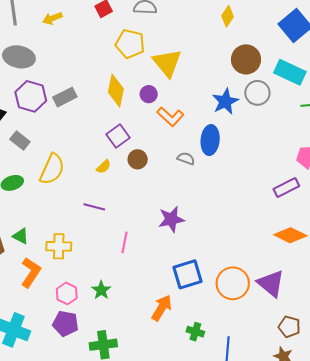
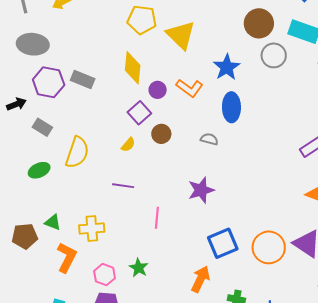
purple circle: (149, 94) -> (158, 90), moved
gray rectangle: (65, 97) -> (83, 79), turned 55
blue star: (225, 101) -> (227, 67), moved
gray semicircle: (186, 159) -> (209, 139), moved

